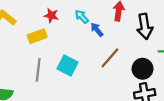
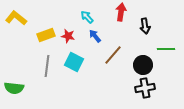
red star: (51, 16) -> (68, 36), moved
black arrow: (145, 26) -> (145, 26), size x0.7
blue arrow: (97, 30) -> (95, 36), moved

